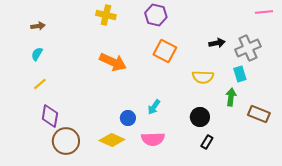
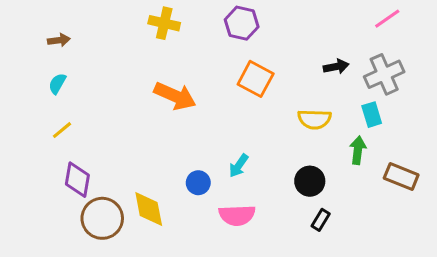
pink line: (264, 12) -> (387, 19), moved, turned -30
yellow diamond: (112, 140) -> (149, 209), moved, turned 55

